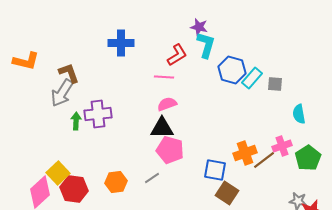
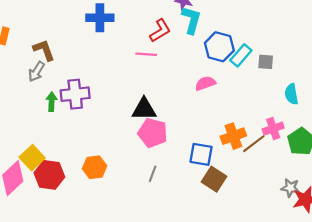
gray arrow: (62, 93) -> (36, 72), size x0.7
pink semicircle: (167, 104) -> (205, 83), moved
gray line: (152, 178) -> (153, 174), moved, turned -35

